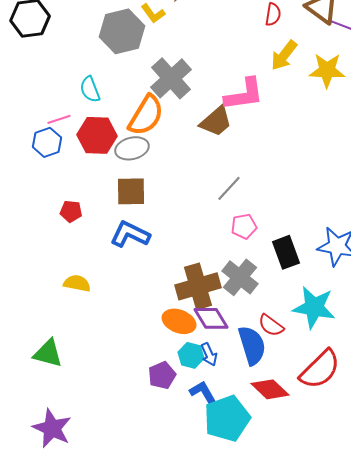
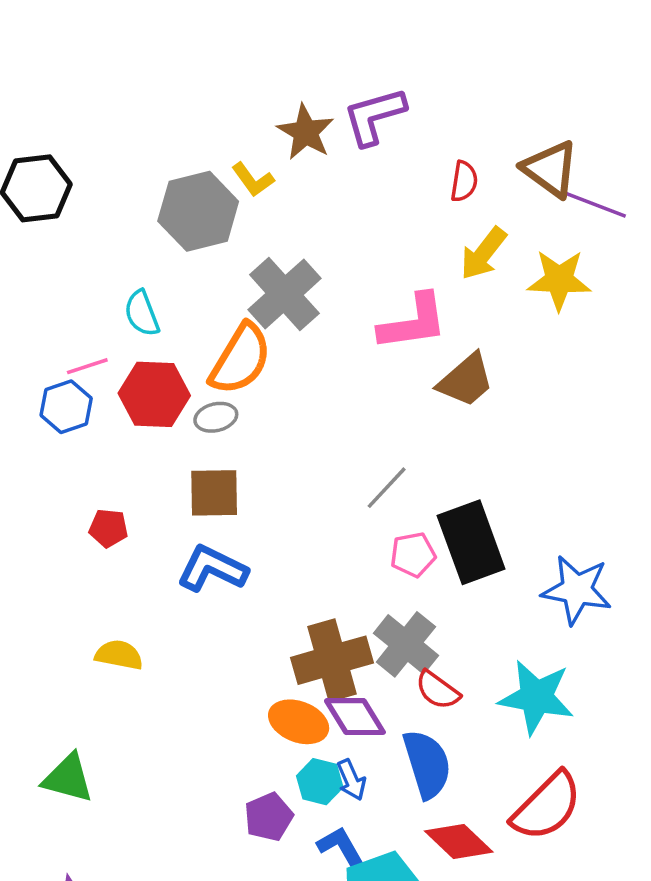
brown trapezoid: (216, 121) -> (466, 380), moved
gray ellipse: (132, 148) -> (216, 417), size x0.7
black rectangle: (286, 252) -> (471, 542), moved, size x1.4
red semicircle: (271, 325) -> (438, 690), moved

